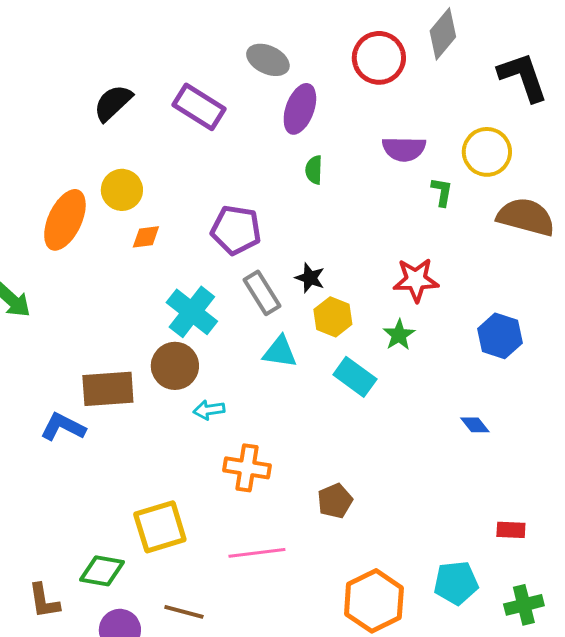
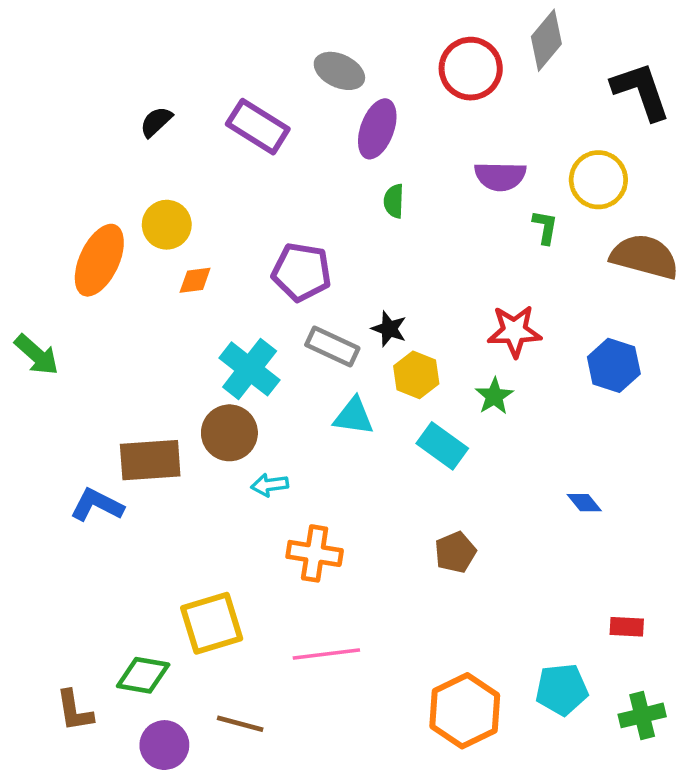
black semicircle: (113, 103) -> (156, 122), size x0.7
gray rectangle: (262, 293) -> (332, 347), turned -33
blue hexagon: (500, 336) -> (614, 365), moved
brown pentagon: (335, 501) -> (455, 552), moved

